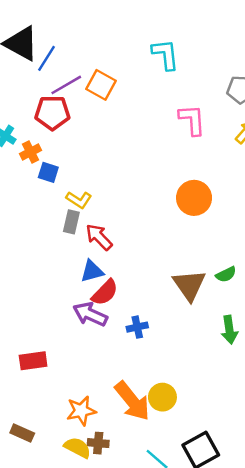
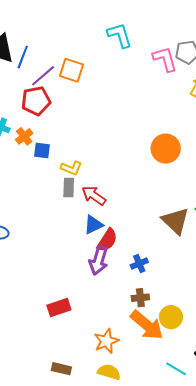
pink L-shape: (192, 120) -> (165, 59), moved
purple arrow: (90, 314) -> (99, 260), turned -88
brown cross: (98, 443) -> (140, 298), moved

